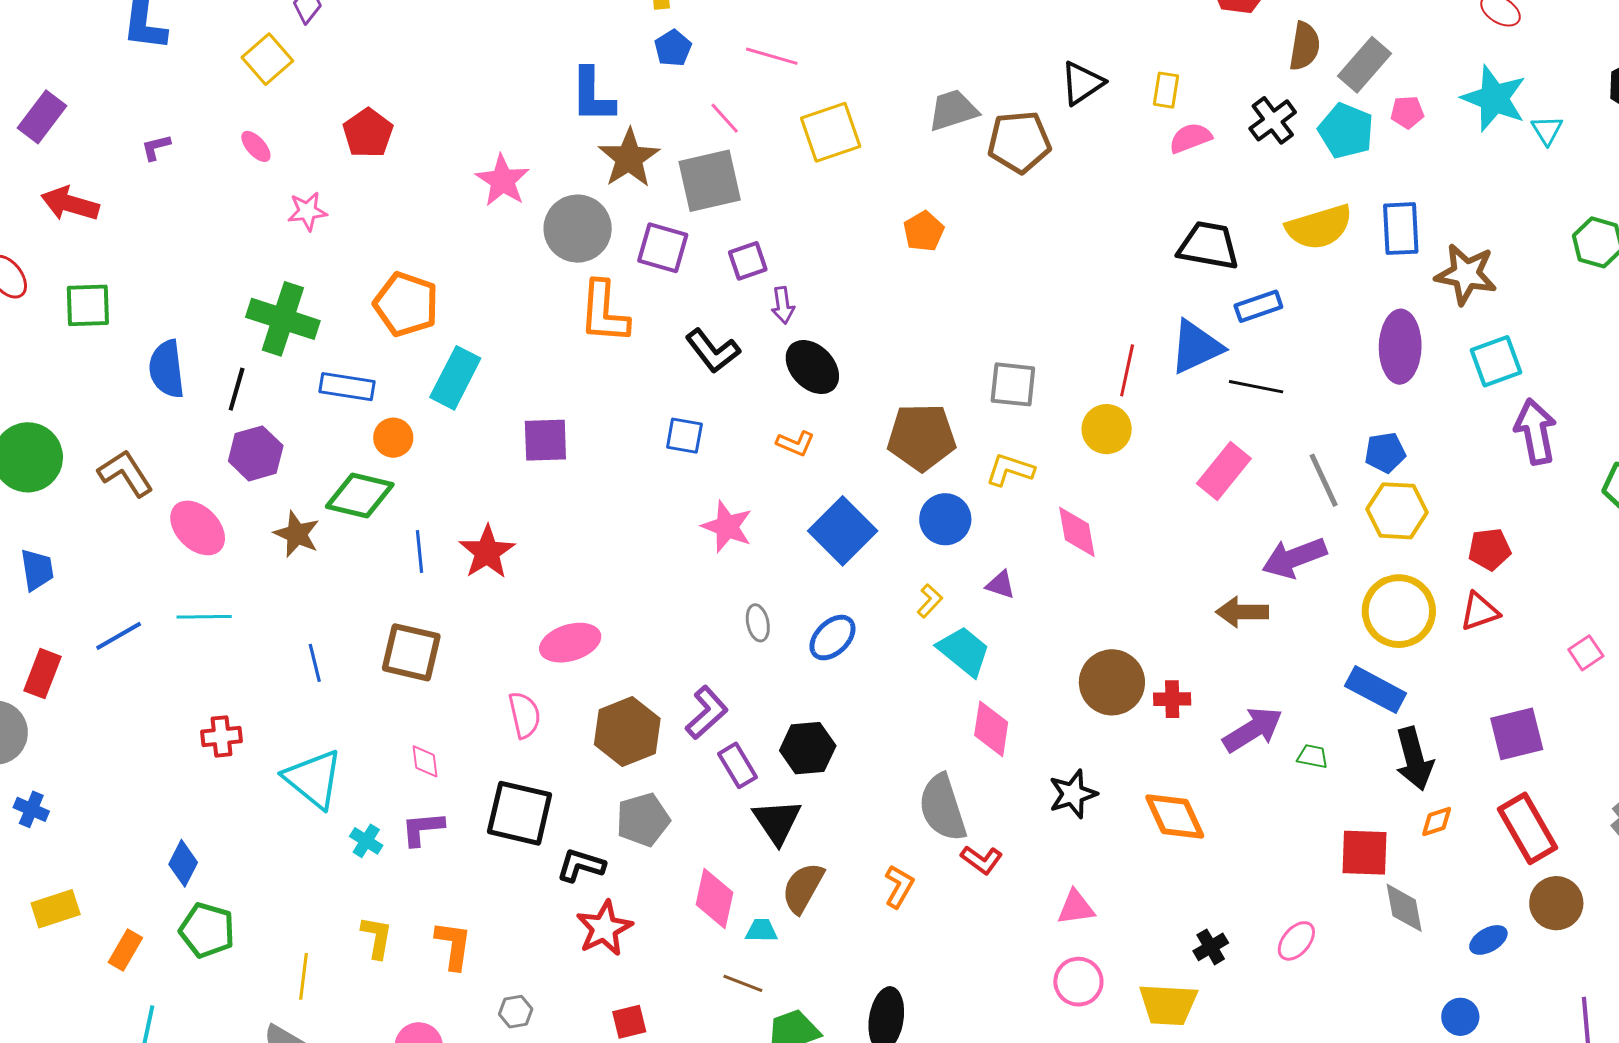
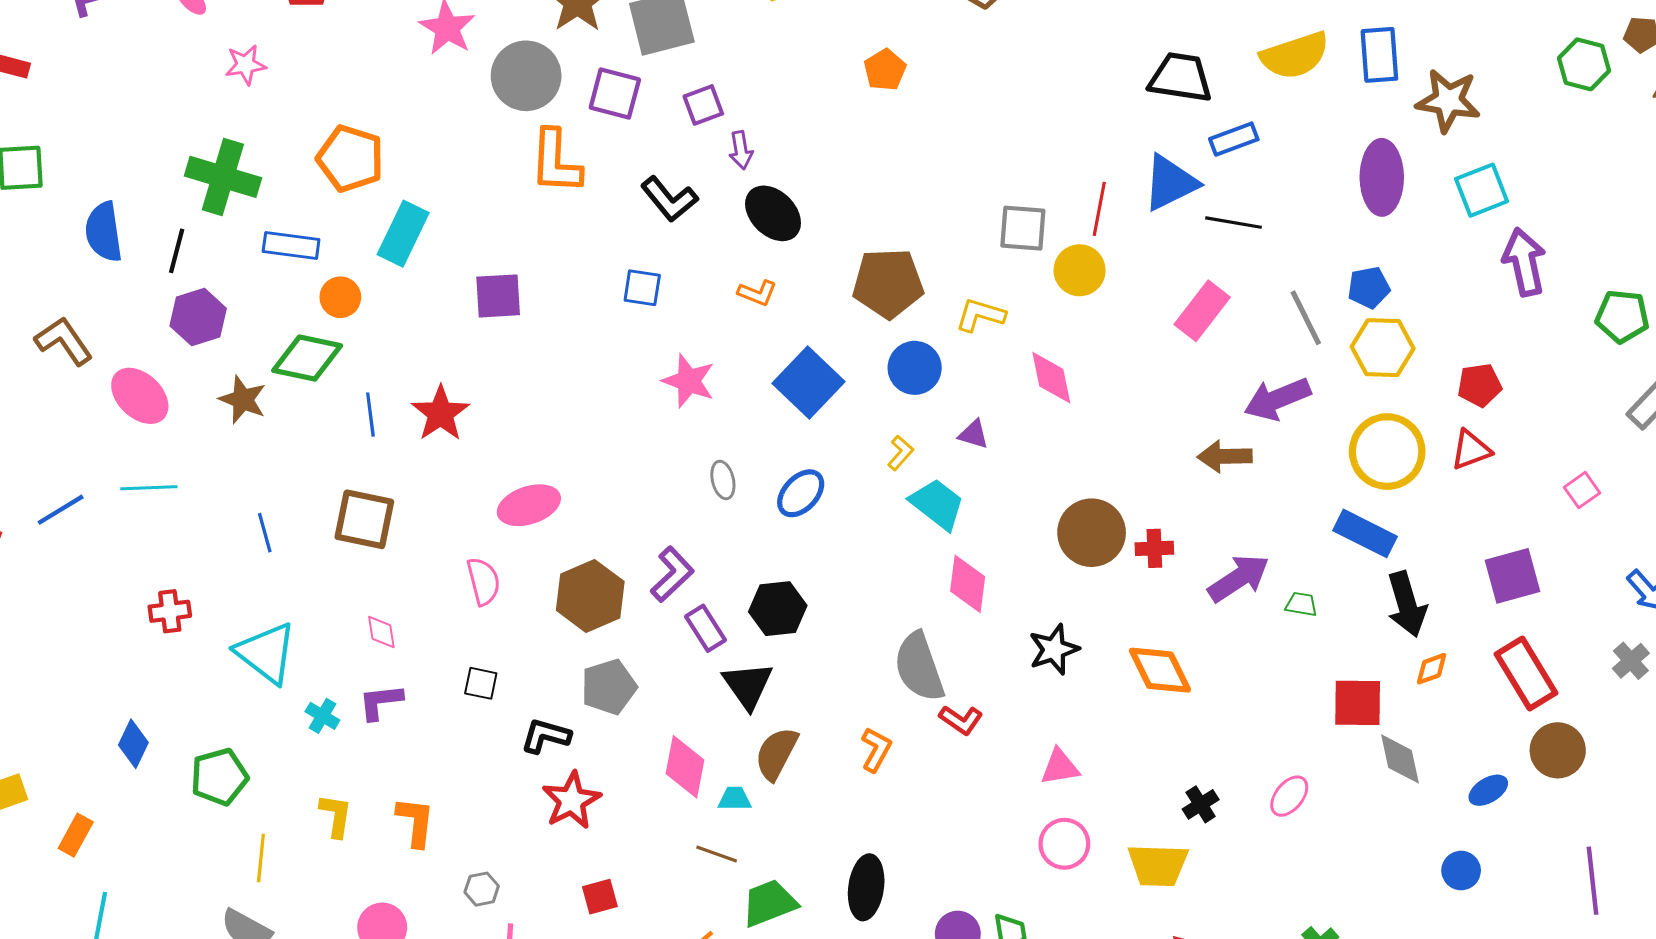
gray square: (1013, 384) -> (1023, 228), moved
black square: (520, 813) -> (481, 683), size x0.5
green pentagon: (207, 930) -> (219, 777), moved, turned -30

